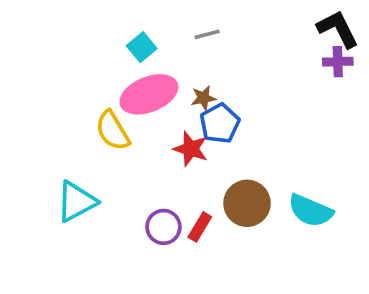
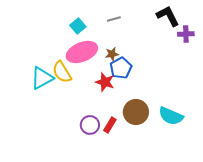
black L-shape: (338, 29) -> (168, 16), moved
cyan triangle: (76, 201) -> (42, 78), moved

